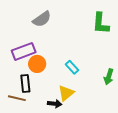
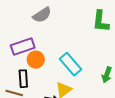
cyan rectangle: (72, 67) -> (70, 64), size x1.6

